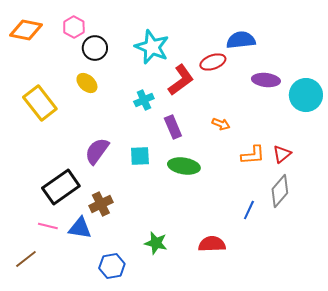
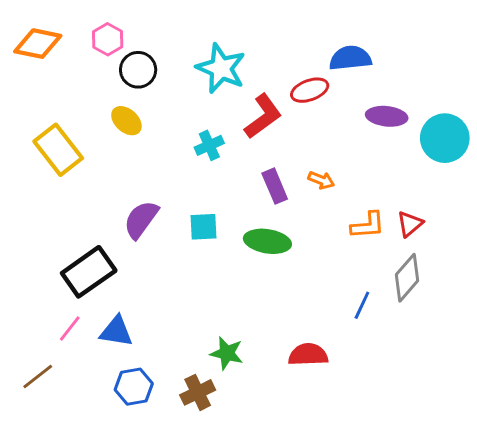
purple rectangle: (173, 127) -> (275, 186), moved
brown cross: (101, 204) -> (198, 392), moved
pink line: (48, 226) -> (70, 329), turned -66
blue hexagon: (112, 266) -> (134, 387), moved

